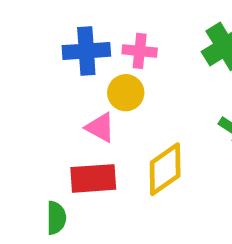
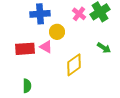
pink cross: (140, 51) -> (79, 14), moved, turned 32
red rectangle: (93, 178) -> (25, 49), moved

